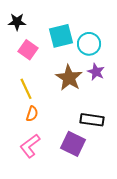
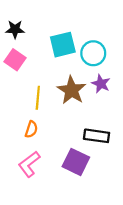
pink square: (28, 50) -> (15, 60), moved
yellow line: (26, 89) -> (38, 98), moved, turned 30

